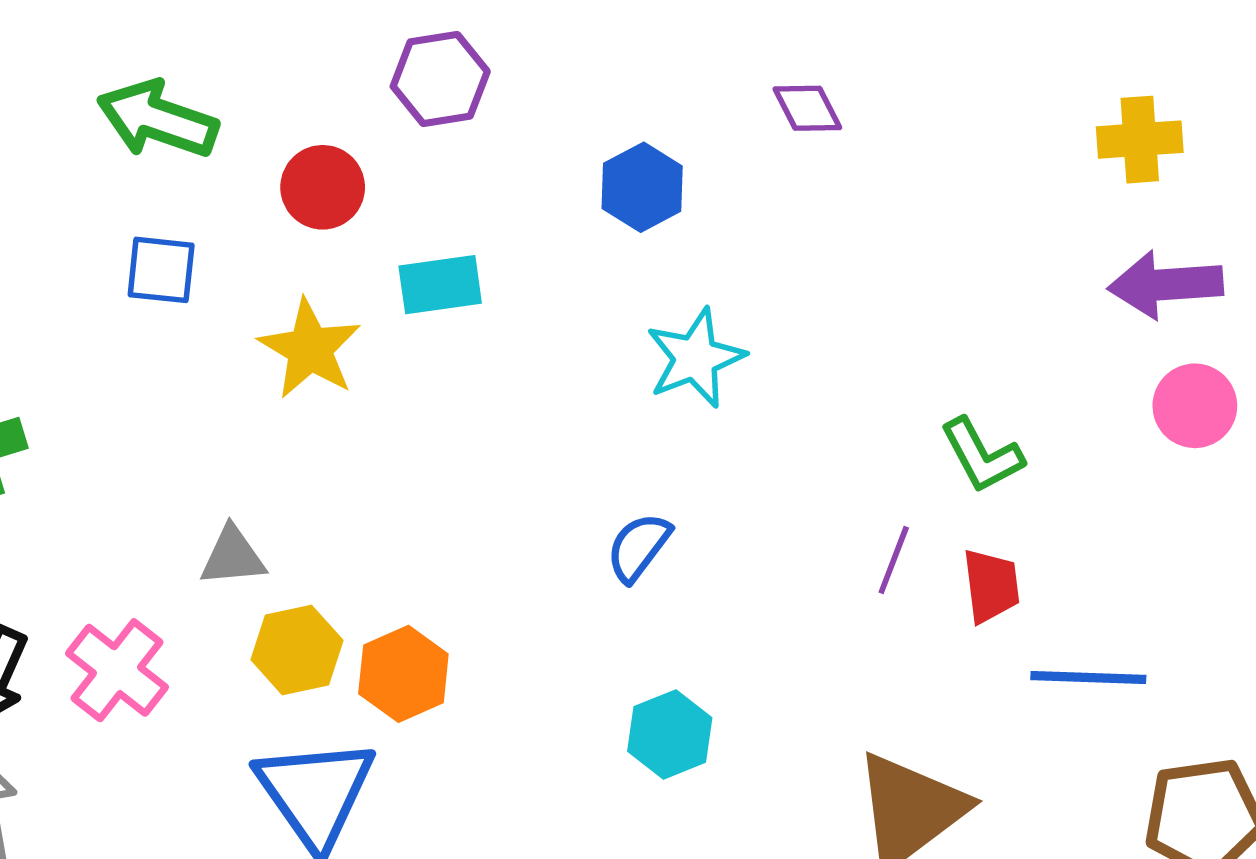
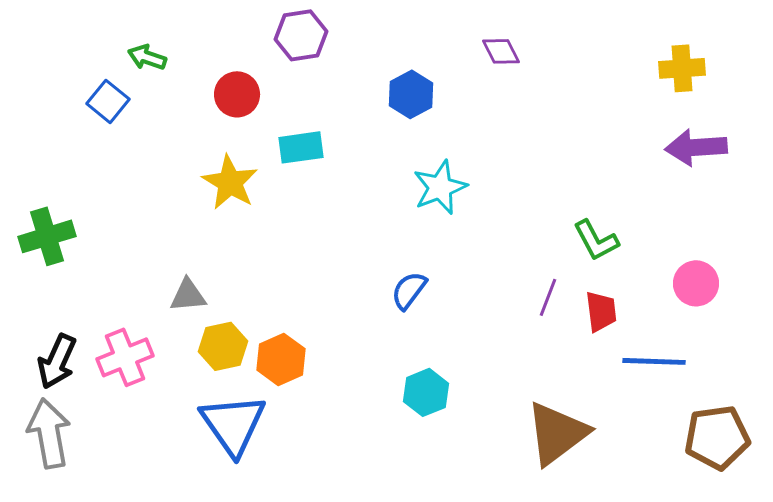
green arrow: (157, 119) -> (147, 57), size x0.6
blue square: (161, 270) -> (108, 101), moved, turned 33
pink circle: (1195, 406) -> (696, 283), moved
pink cross: (117, 670) -> (125, 357), turned 30

